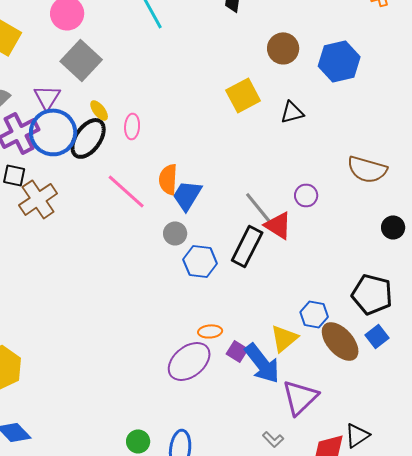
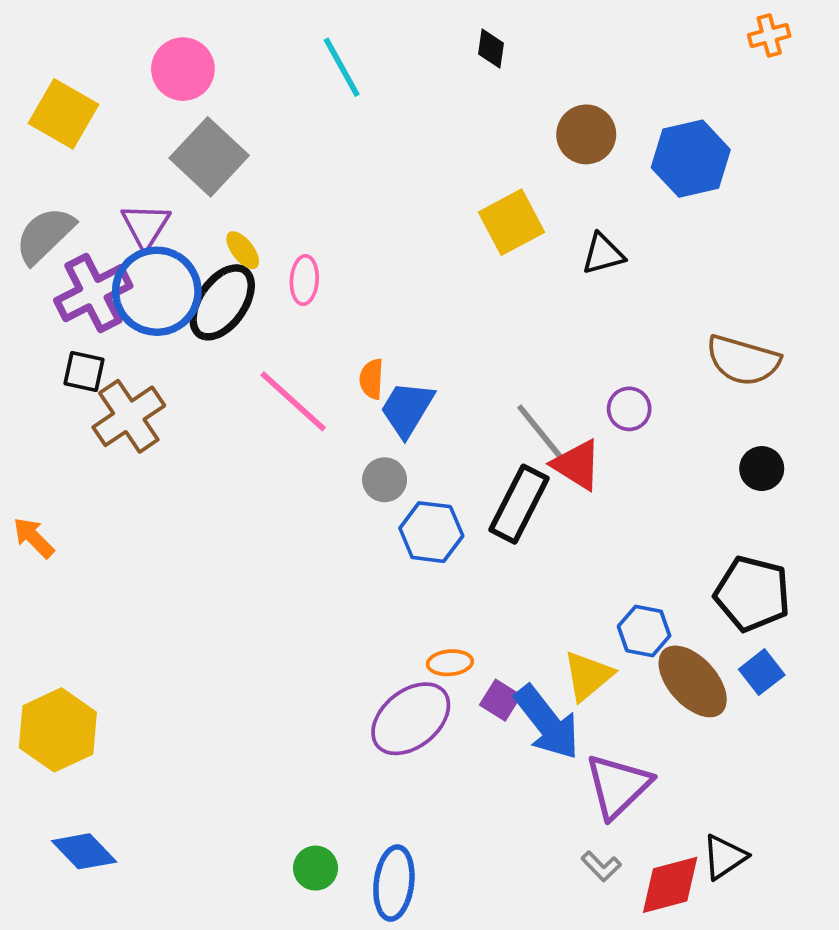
orange semicircle: (168, 179) -> (372, 379), size x0.7
black circle: (393, 227) -> (762, 469), moved
gray L-shape: (273, 439) -> (601, 866), moved

